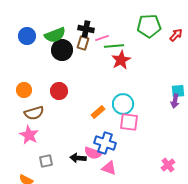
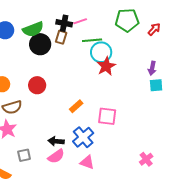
pink line: (102, 38) -> (80, 21), moved
red star: (121, 60) -> (106, 66), moved
purple arrow: (175, 101) -> (152, 68), moved
cyan circle: (123, 104) -> (101, 52), moved
blue cross: (105, 143) -> (83, 137), turned 30
pink semicircle: (93, 153) -> (56, 156), moved, turned -54
black arrow: (78, 158) -> (56, 141), moved

